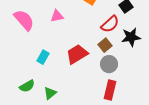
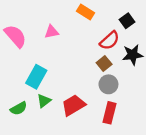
red trapezoid: (77, 54) -> (73, 105), moved
cyan rectangle: (43, 57) -> (36, 77), size x1.5
green triangle: (50, 93) -> (44, 101), moved

